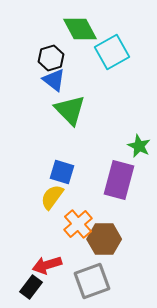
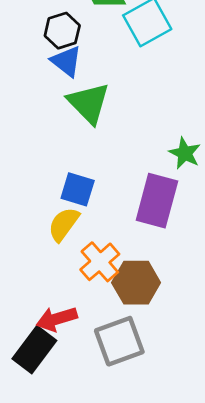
black rectangle: (31, 287) -> (34, 350), size x1.4

